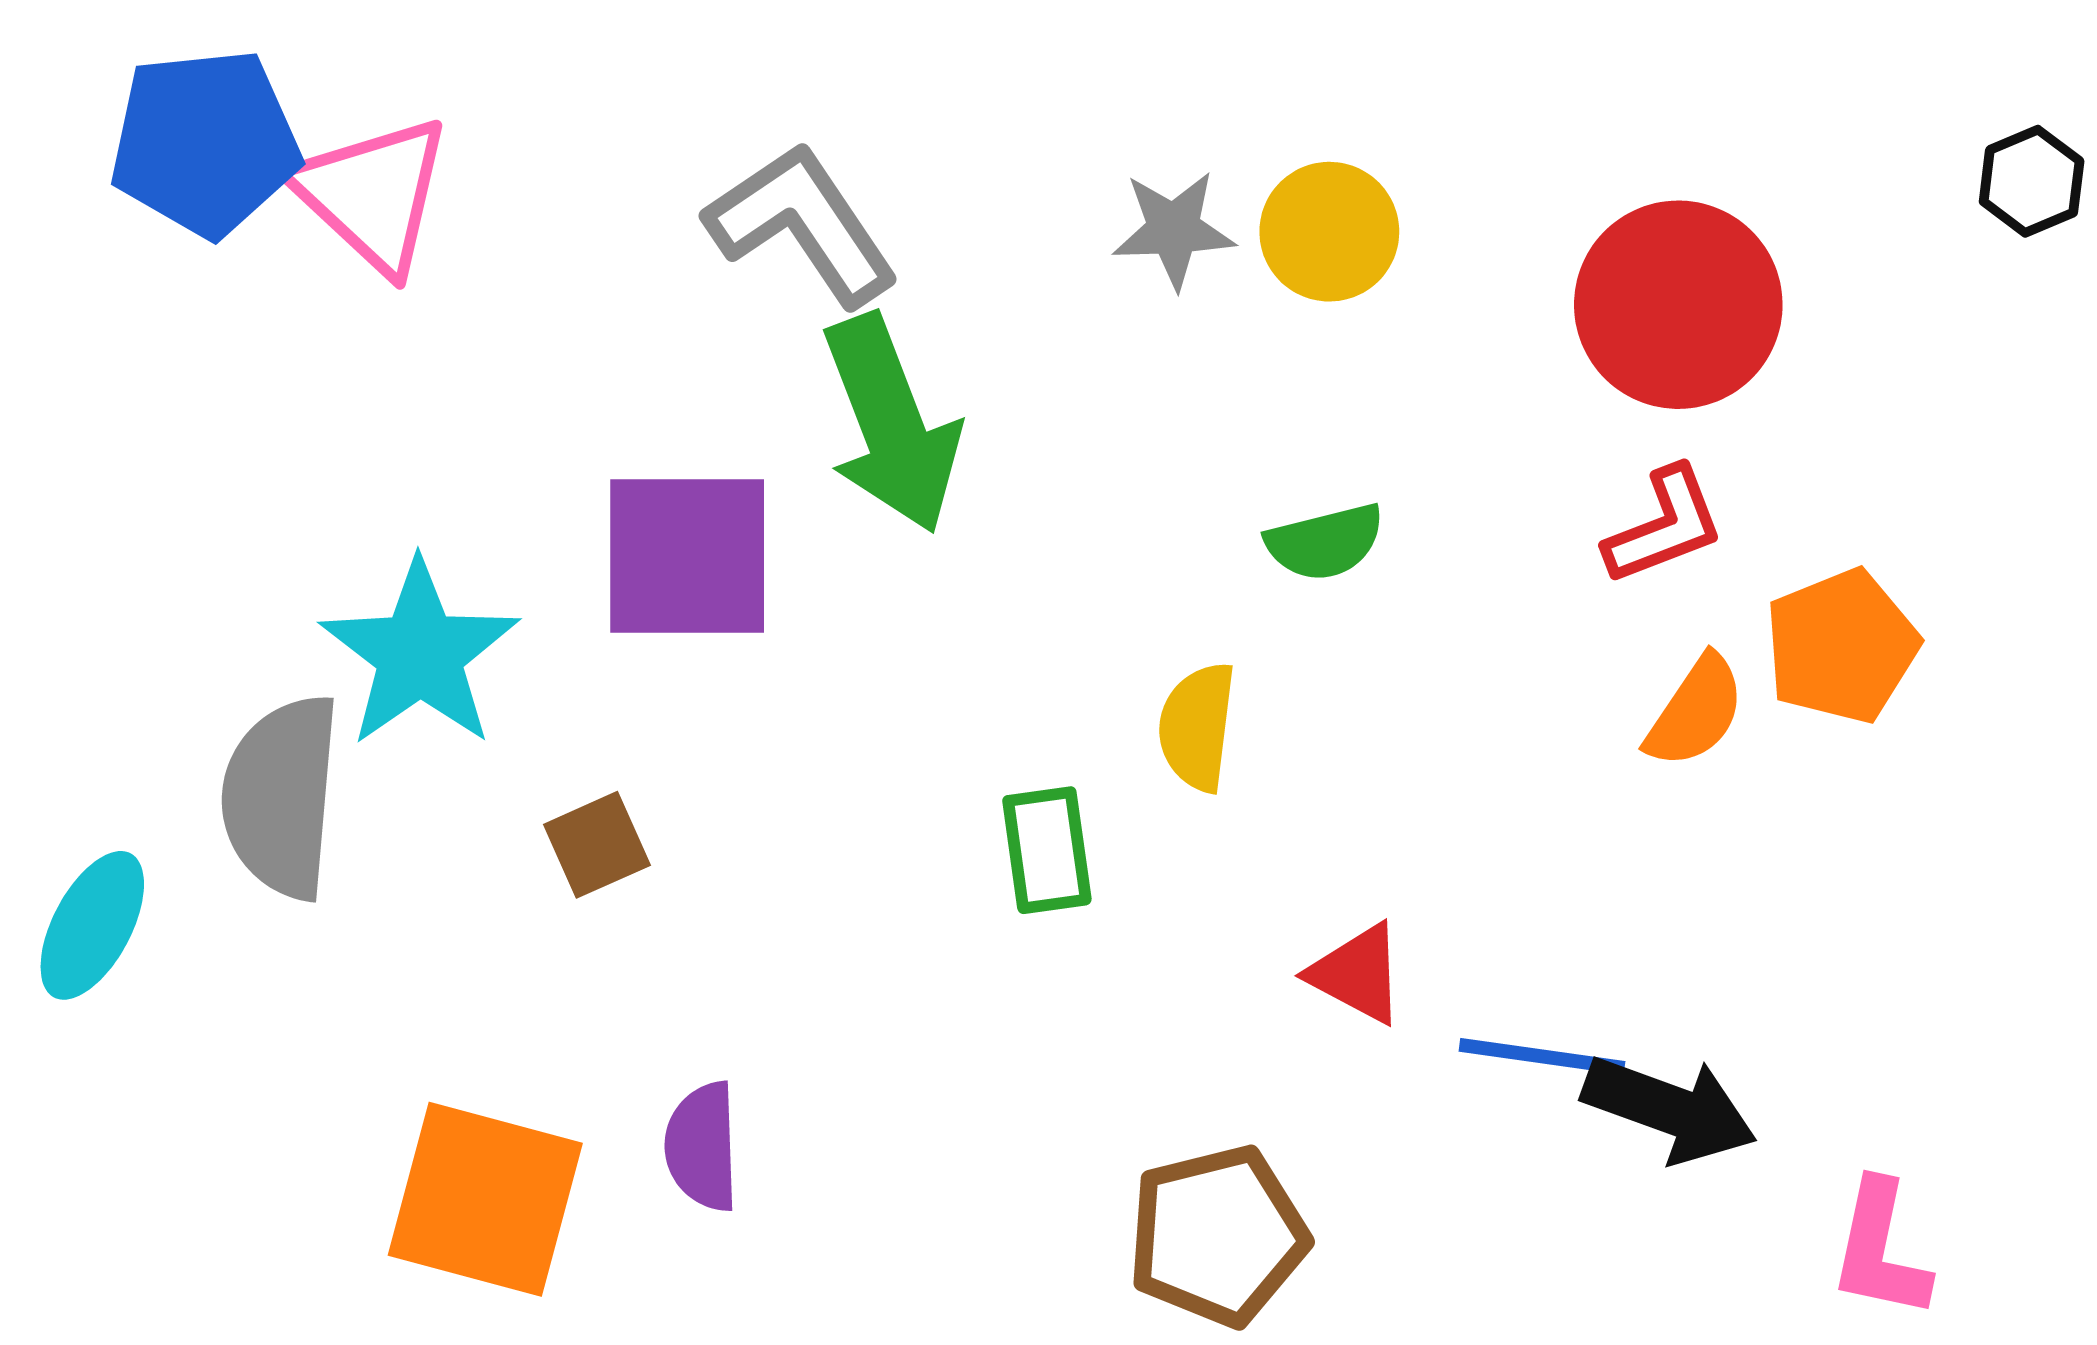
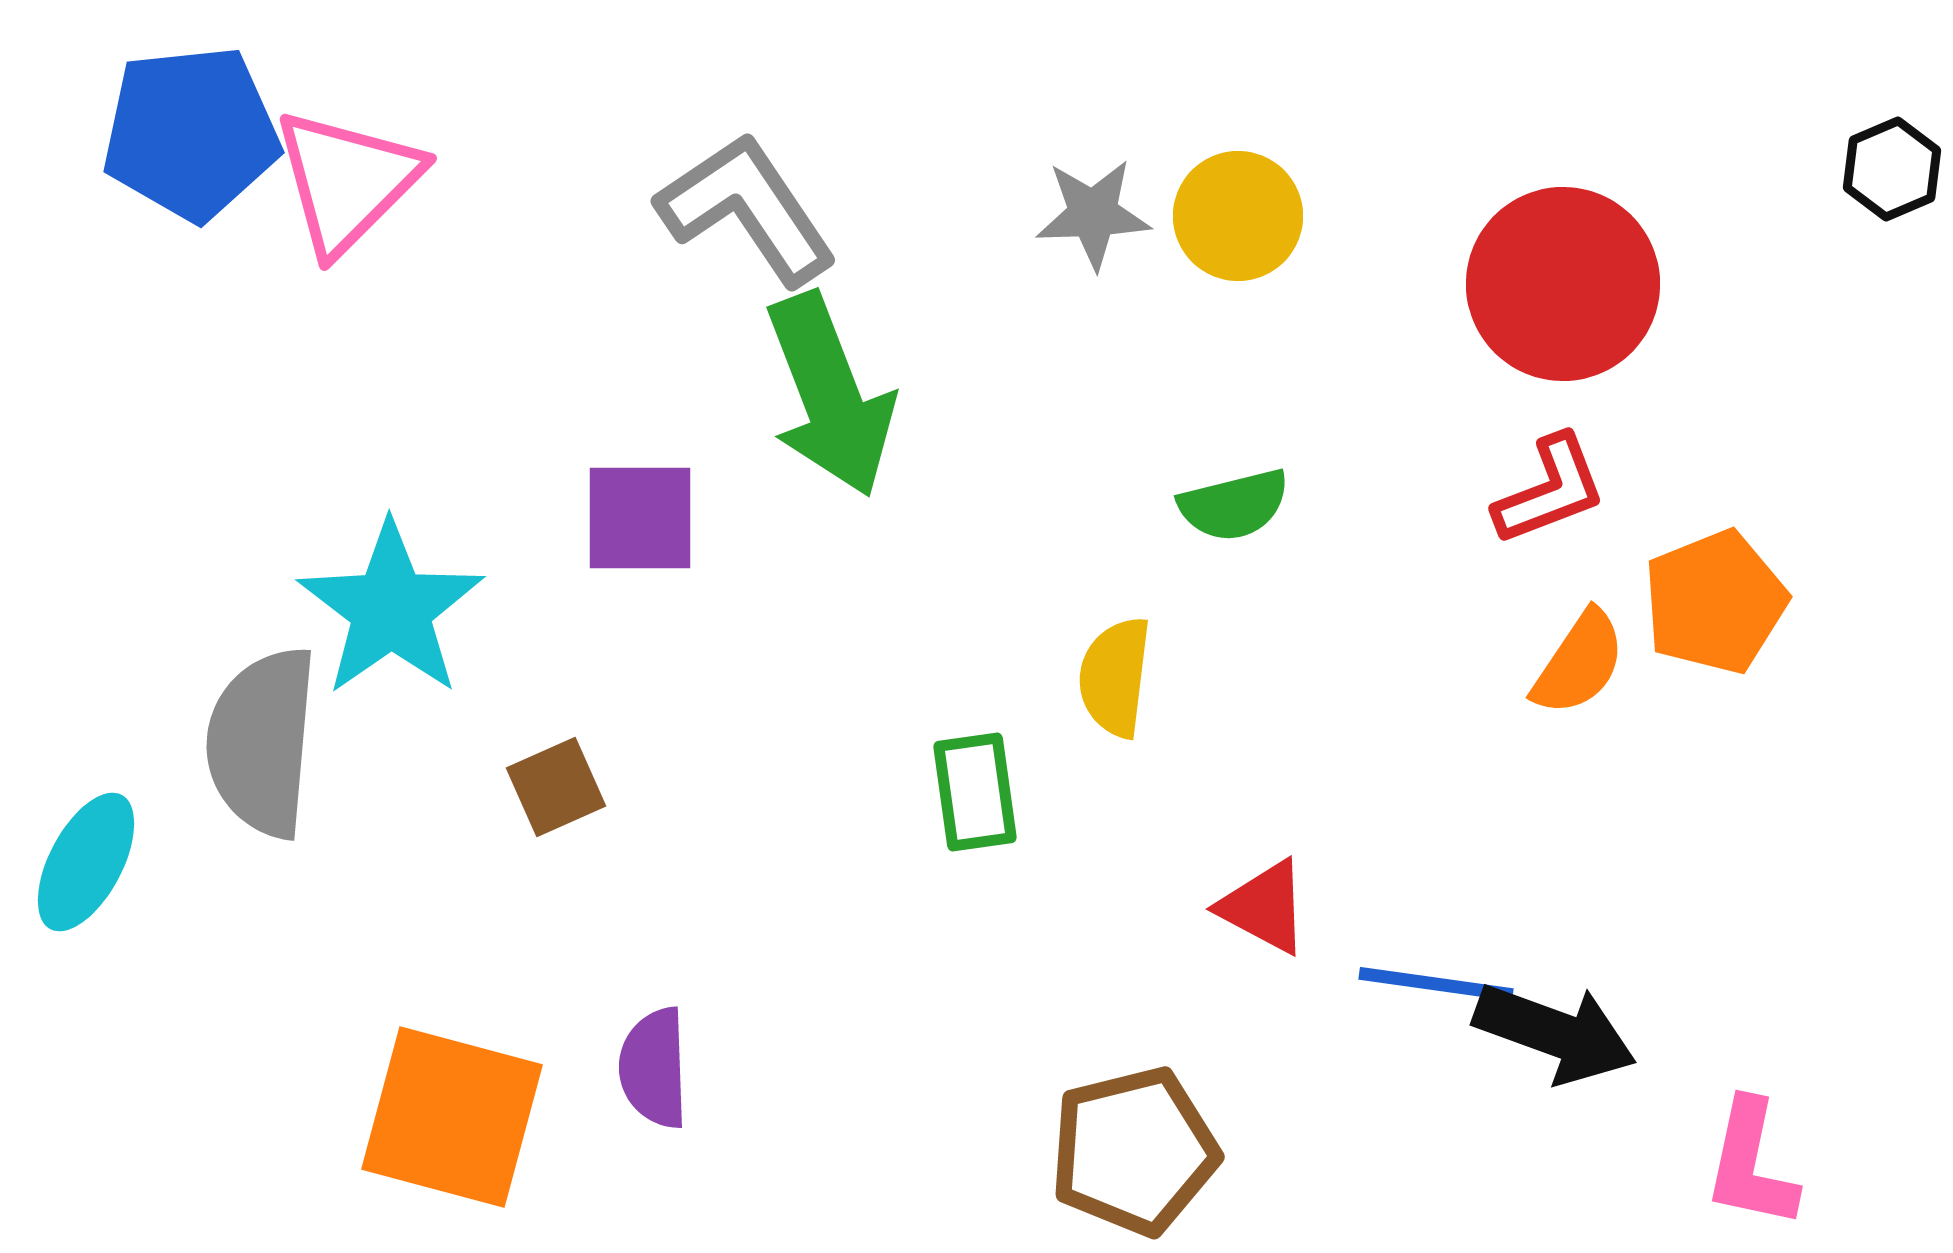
pink triangle: (373, 194) -> (347, 181), turned 32
purple square: (687, 556) -> (640, 518), size x0.7

